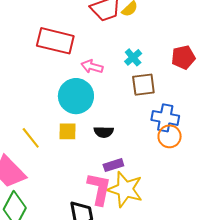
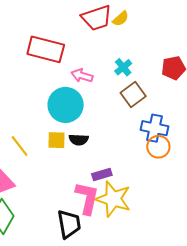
brown square: (143, 85) -> (133, 95), turned -30
black semicircle: (104, 132) -> (79, 140), moved

